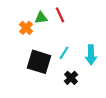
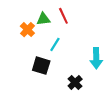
cyan line: (64, 53) -> (55, 44), moved
black square: (39, 62) -> (41, 66), size x0.7

